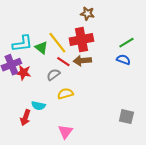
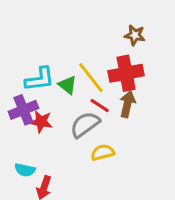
brown arrow: (82, 61) -> (127, 104), turned 108
gray semicircle: (53, 75) -> (85, 125), size x1.5
cyan semicircle: (38, 106) -> (25, 170), moved

